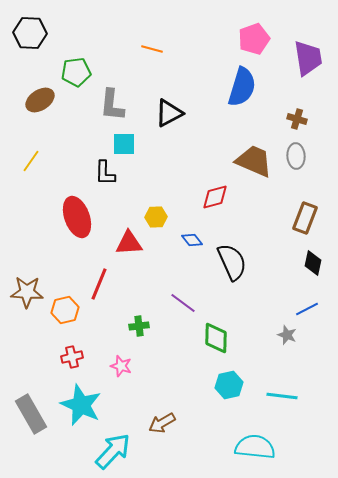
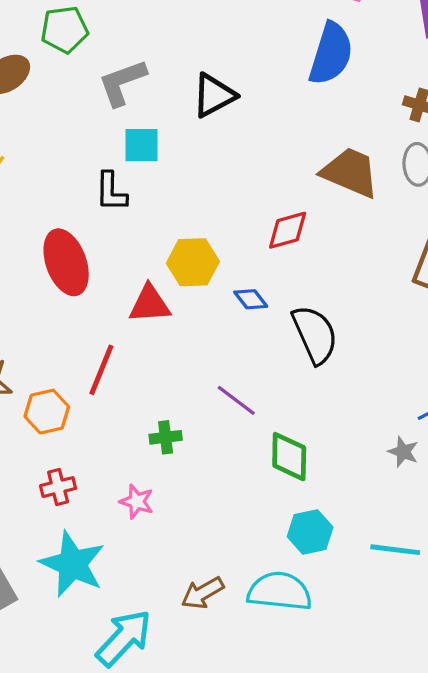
gray L-shape: (112, 105) -> (122, 83), turned 64
yellow hexagon: (156, 217) -> (193, 262), size x1.4
cyan semicircle: (255, 447) -> (280, 591), moved

